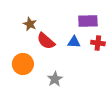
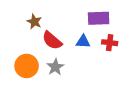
gray star: (55, 79) -> (55, 67), moved

